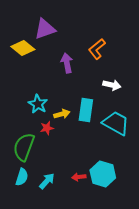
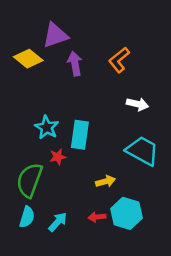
purple arrow: (67, 63) -> (75, 64), moved
cyan rectangle: (86, 110) -> (80, 135), moved
yellow arrow: (62, 114) -> (106, 181), moved

